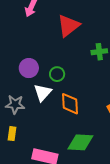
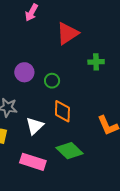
white triangle: (43, 93) -> (35, 126), moved
green diamond: (80, 142) -> (69, 151), turned 36

